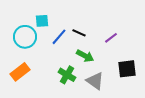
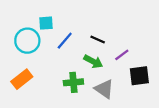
black line: (79, 33) -> (98, 40), moved
purple line: (111, 38) -> (122, 55), moved
green cross: (67, 75) -> (73, 82), turned -36

